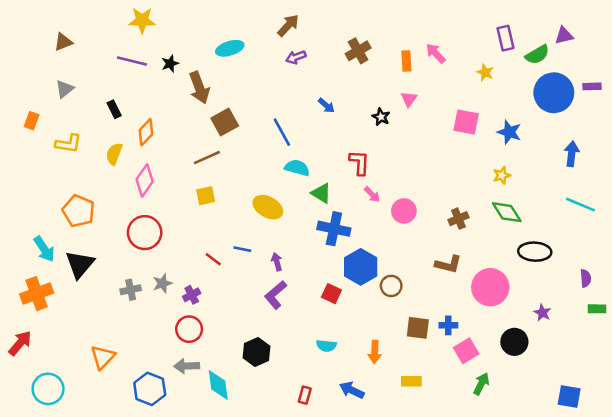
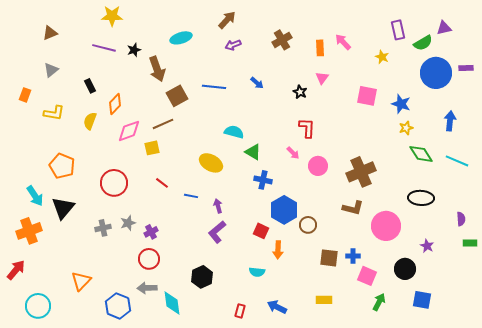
blue line: (282, 132) -> (214, 87), moved, turned -55
red L-shape: (359, 163) -> (307, 128), moved
yellow star: (502, 175) -> (406, 128), moved
pink diamond: (145, 180) -> (129, 131), moved, turned 35
yellow square: (206, 196) -> (152, 148), moved
green diamond: (507, 212) -> (421, 154), moved
brown cross: (458, 219) -> (361, 172), size x1.8
blue cross: (334, 229) -> (263, 180), size x0.7
red line: (213, 259) -> (162, 183), moved
pink square: (466, 351) -> (367, 276), turned -36
orange arrow: (375, 352) -> (278, 250), moved
blue square: (569, 396) -> (422, 300), moved

